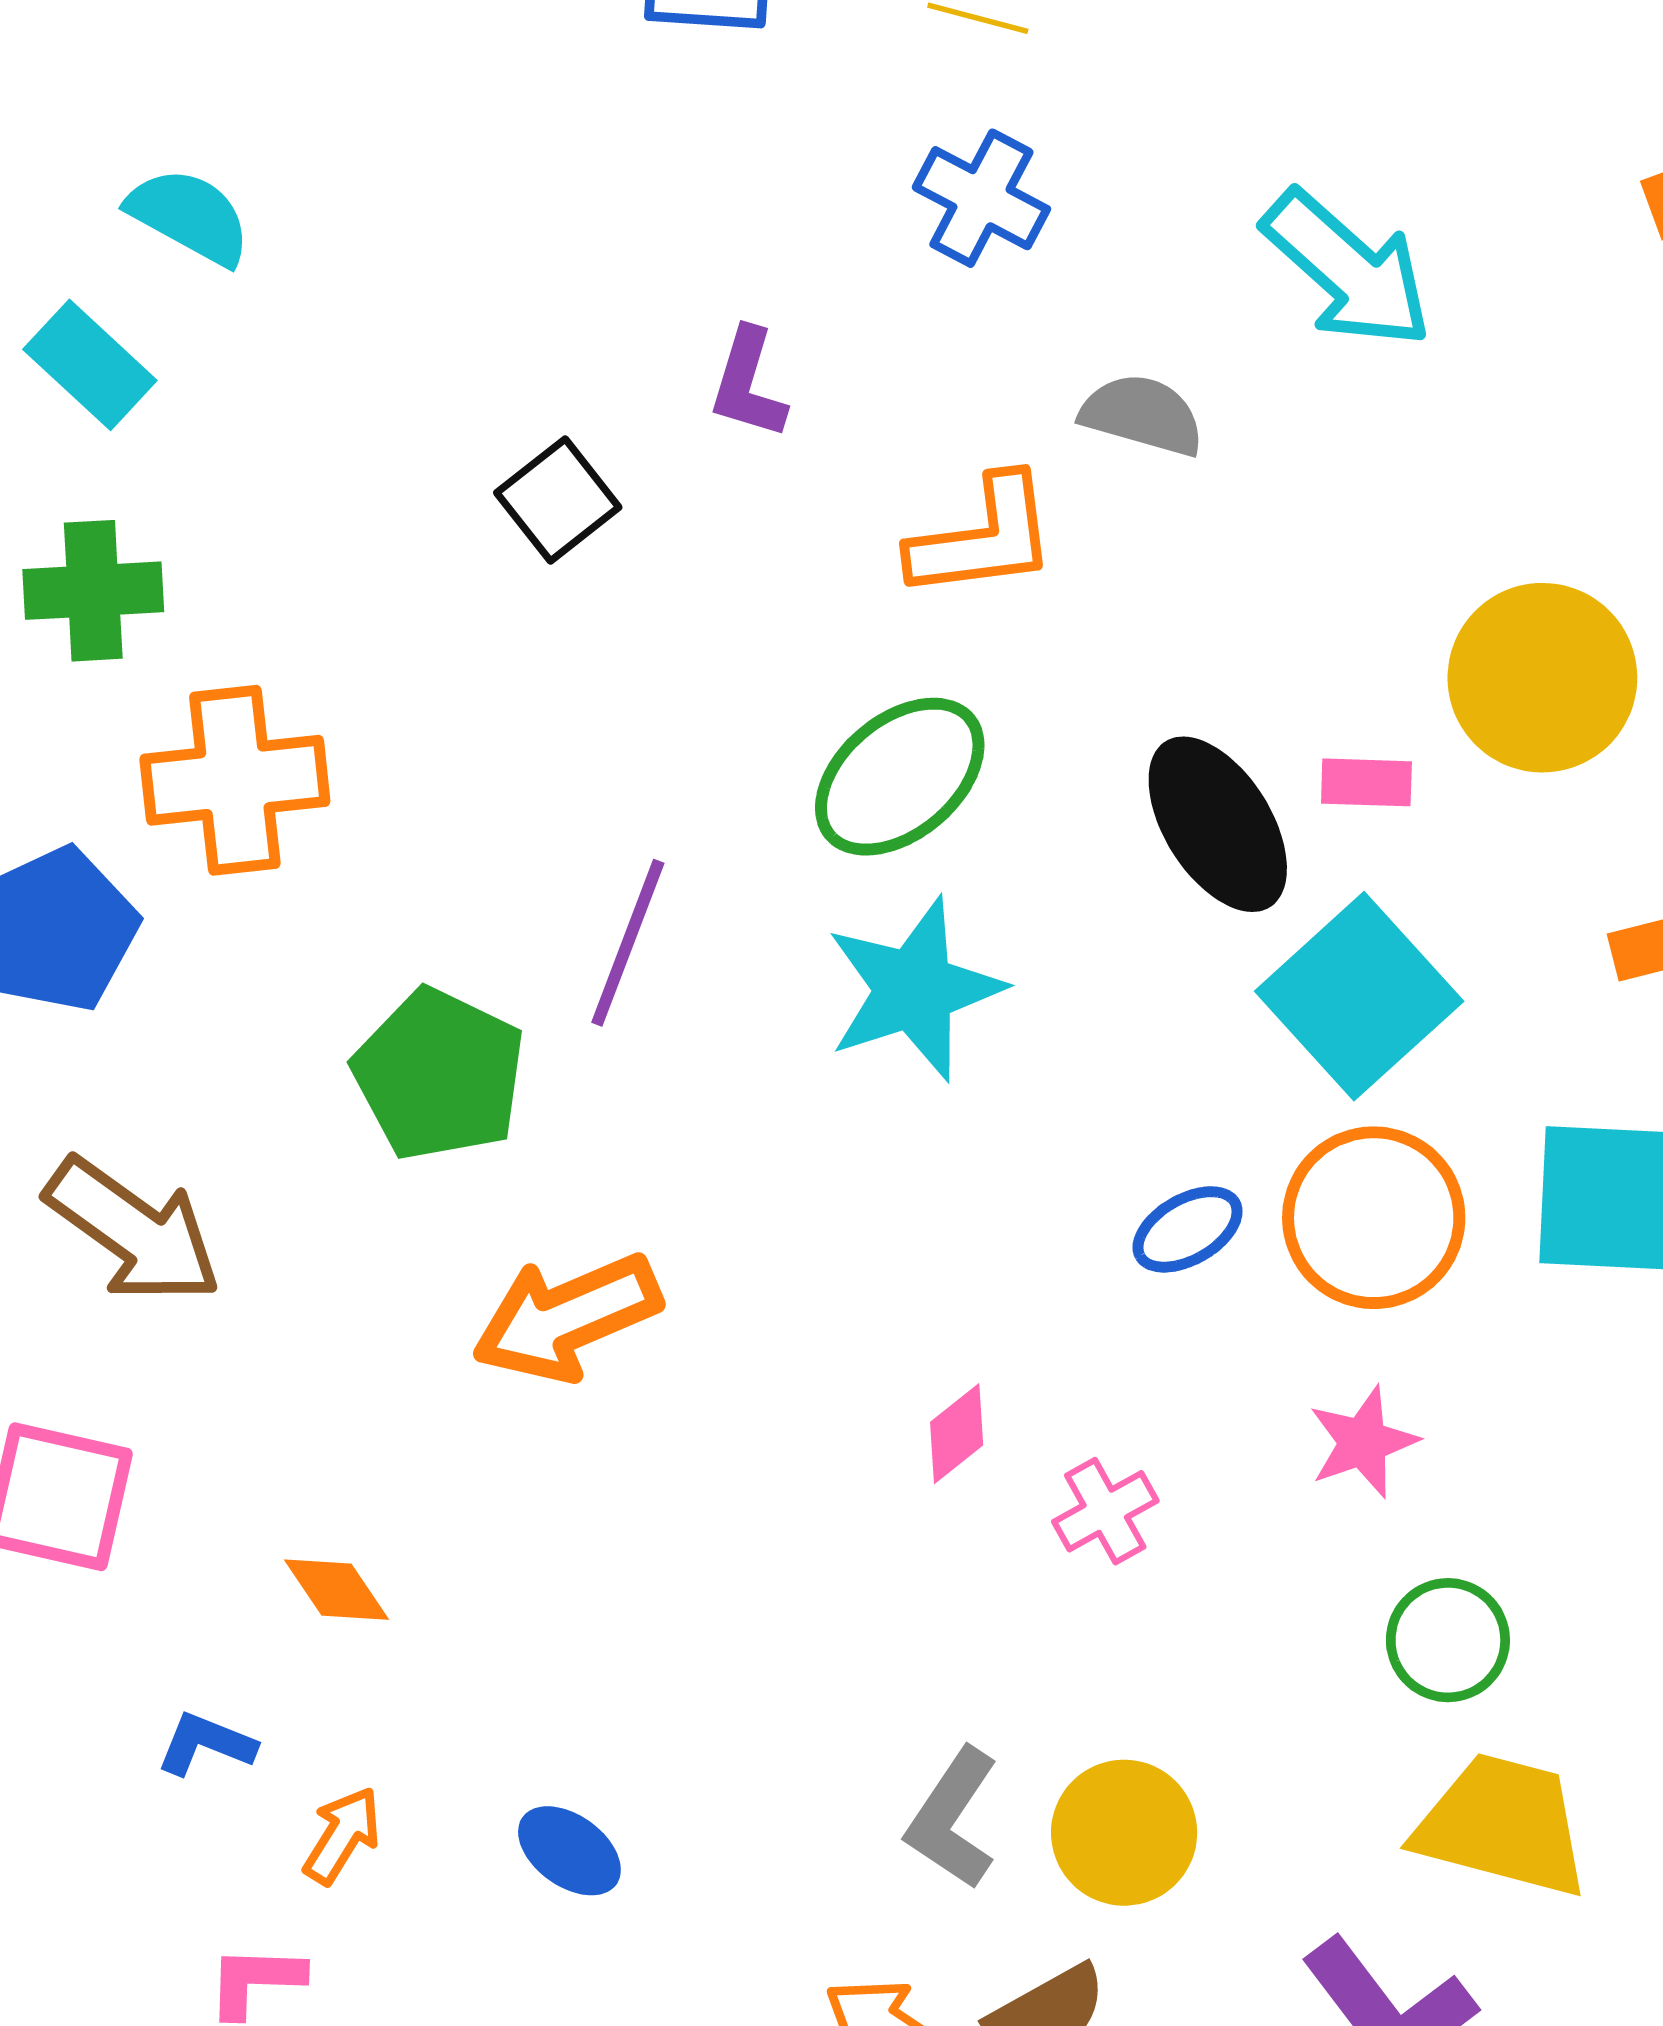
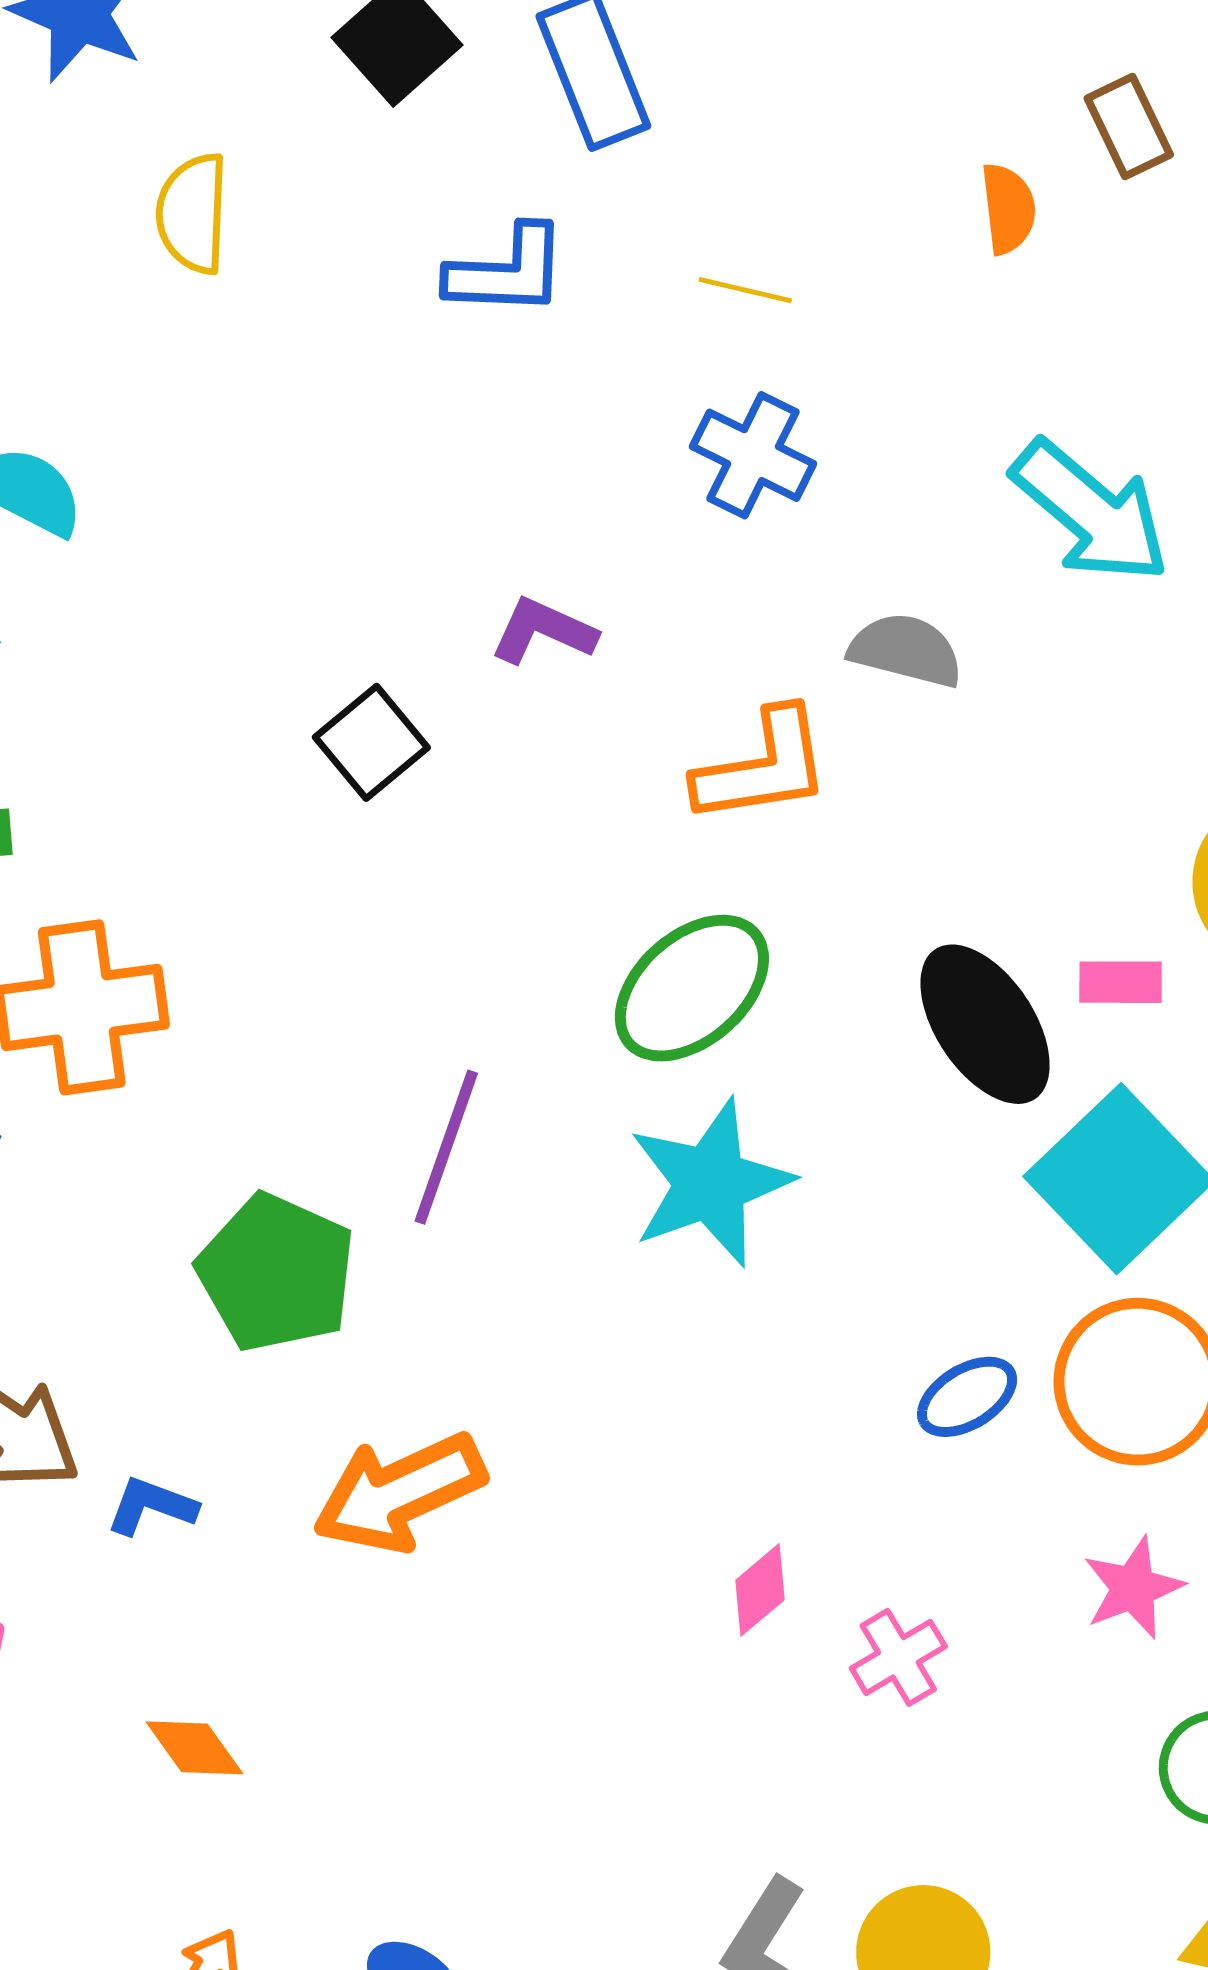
purple L-shape: (748, 384) -> (543, 631), turned 99
blue L-shape: (206, 1744) -> (152, 1506), moved

